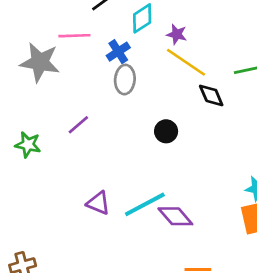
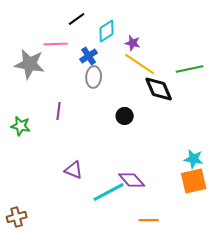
black diamond: (211, 95) -> (159, 89), size x1.4
purple line: (78, 125) -> (59, 111), turned -42
cyan line: (145, 204) -> (109, 192), moved

